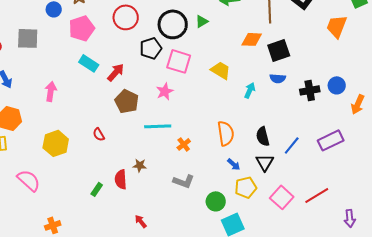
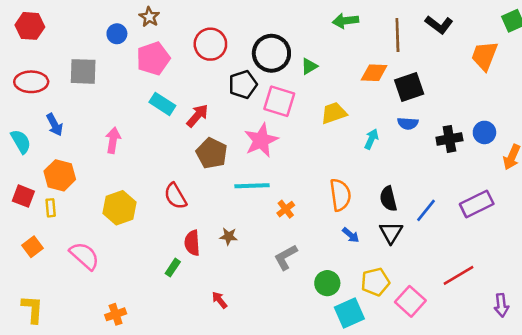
green triangle: (202, 21) -> (309, 66), moved
yellow trapezoid: (221, 70) -> (334, 113), turned -50
pink star: (165, 91) -> (261, 140), size x1.5
red semicircle: (99, 134) -> (175, 196), size x1.5
red semicircle: (121, 179) -> (192, 243), moved
gray L-shape: (184, 181) -> (286, 257), turned 130
yellow pentagon: (246, 187) -> (375, 282), moved
pink square: (282, 197) -> (410, 301), moved
red arrow: (141, 221) -> (220, 300), moved

